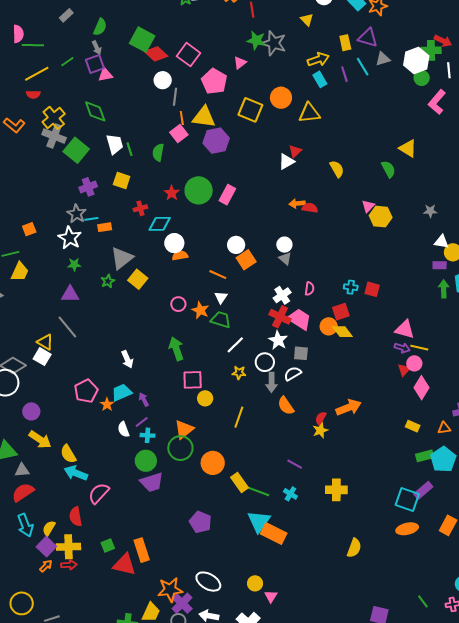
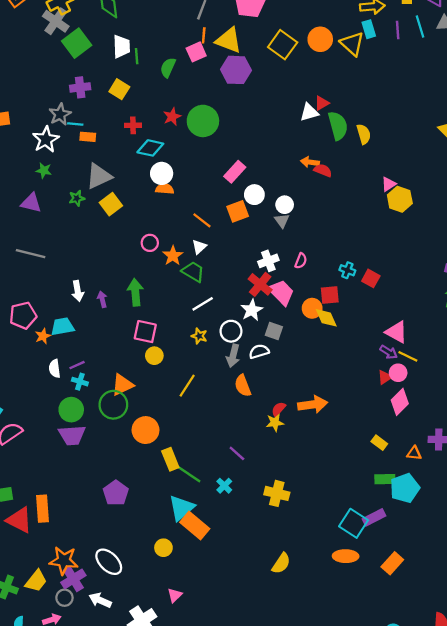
yellow triangle: (309, 113) -> (352, 44), moved, turned 35
green semicircle: (388, 169) -> (338, 126), moved, size x1.4
pink rectangle: (227, 195) -> (235, 172), moved
white circle: (236, 245) -> (254, 195), moved
gray line: (67, 327) -> (31, 254), moved, turned -50
purple arrow: (144, 399) -> (102, 299), moved
yellow circle: (255, 583) -> (163, 548), moved

